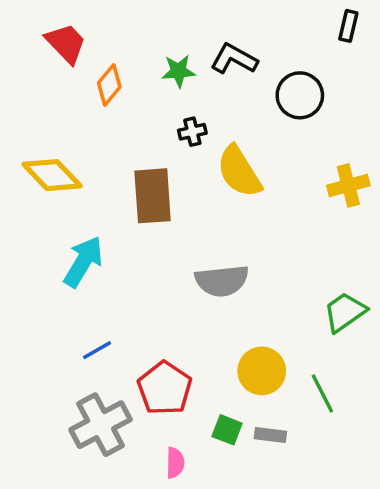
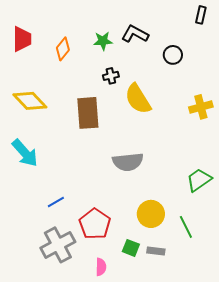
red trapezoid: (66, 43) -> (22, 39), moved, turned 44
black circle: (300, 95) -> (173, 55), size x0.7
cyan arrow: (83, 262) -> (25, 153), moved, turned 108

